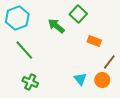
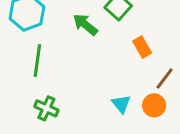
orange rectangle: (94, 41) -> (142, 47), turned 40
green line: (24, 50) -> (37, 61), turned 50

